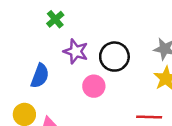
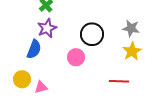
purple star: (76, 51) -> (47, 28), moved, turned 30

